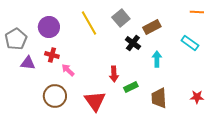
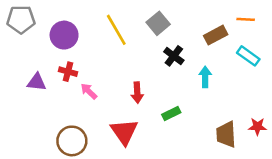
orange line: (197, 12) -> (246, 19), moved
brown rectangle: (152, 27) -> (216, 35), moved
gray pentagon: (16, 39) -> (21, 19), moved, turned 30
red arrow: (114, 74) -> (137, 93), moved
brown circle: (55, 96) -> (72, 141), moved
brown trapezoid: (159, 98) -> (226, 134), moved

